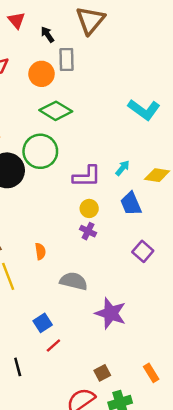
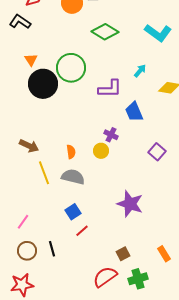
green diamond: (56, 111) -> (105, 32), moved
cyan arrow: (123, 168) -> (140, 71), moved
blue trapezoid: (131, 204) -> (134, 112), moved
yellow circle: (89, 208) -> (101, 151), moved
gray semicircle: (74, 281) -> (73, 177), moved

